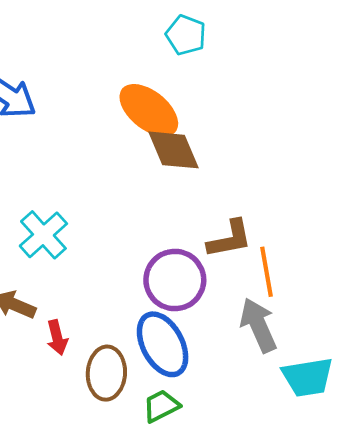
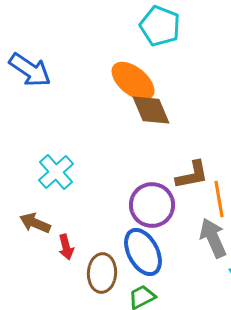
cyan pentagon: (186, 35) -> (160, 26), size x1.4

